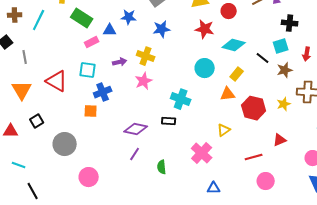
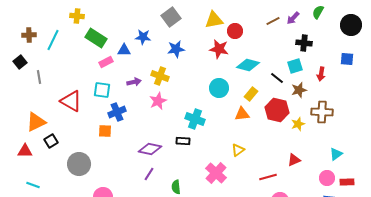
red circle: (229, 11) -> (235, 31), moved
orange triangle: (22, 90) -> (36, 122), moved, turned 35
red hexagon: (254, 108) -> (277, 110), moved

